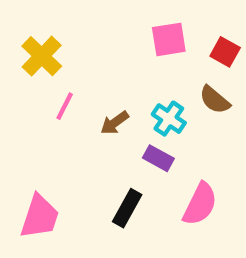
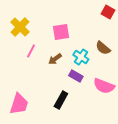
pink square: (169, 39) -> (61, 32), moved
red square: (225, 52) -> (108, 12), moved
pink semicircle: (200, 204) -> (104, 86), moved, turned 85

